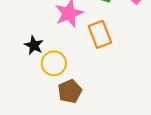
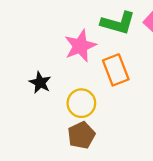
yellow circle: (54, 63) -> (81, 103), moved

